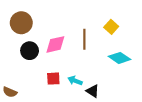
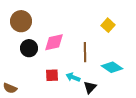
brown line: (84, 39) -> (85, 52), moved
cyan diamond: (119, 58) -> (112, 67), moved
black triangle: (93, 91) -> (90, 87), turned 40

